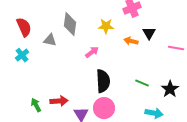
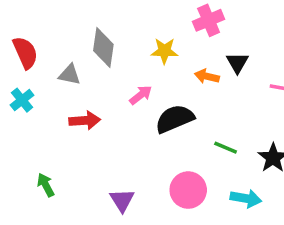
black semicircle: (103, 81) -> (175, 119), moved, turned -110
red arrow: (59, 101) -> (85, 120), moved
pink circle: (104, 108) -> (188, 190), moved

